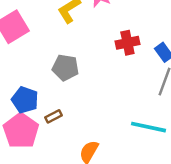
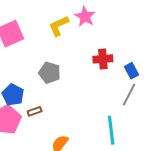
cyan line: (149, 127) -> (111, 130), turned 64

